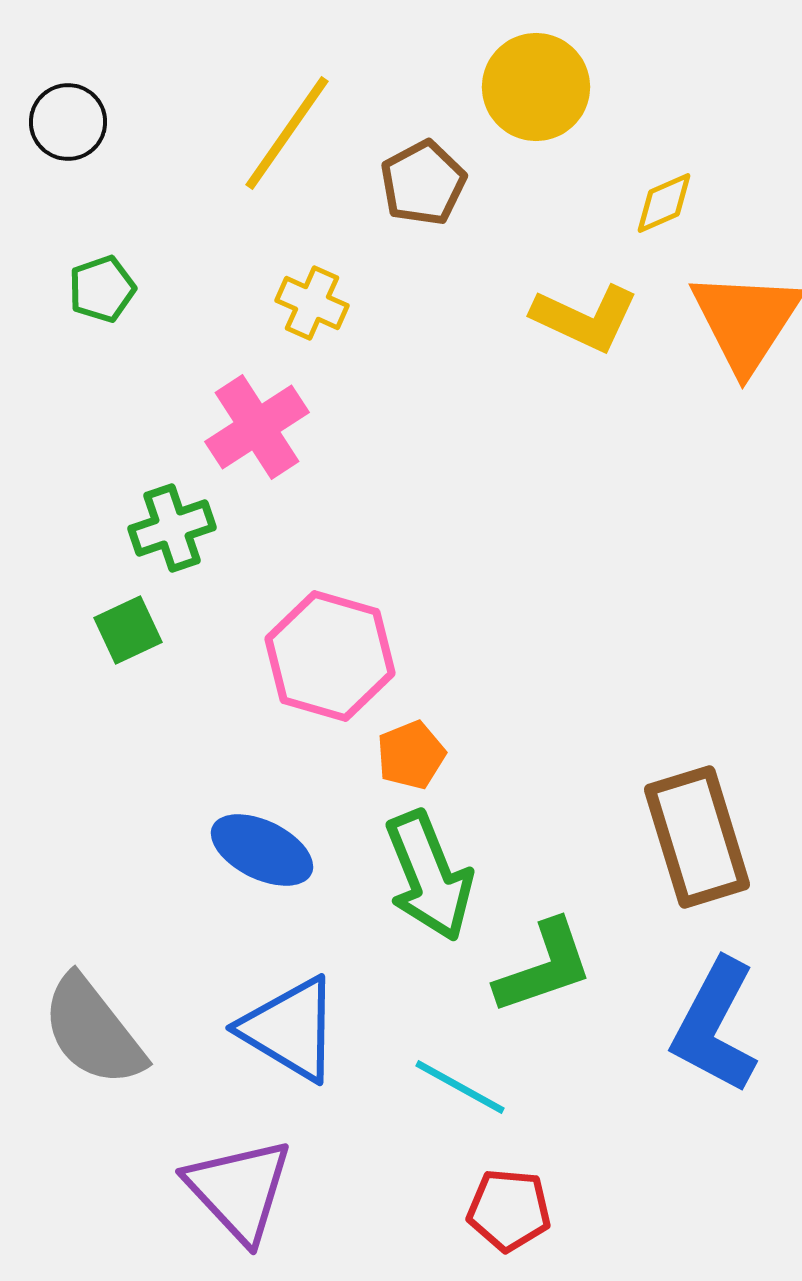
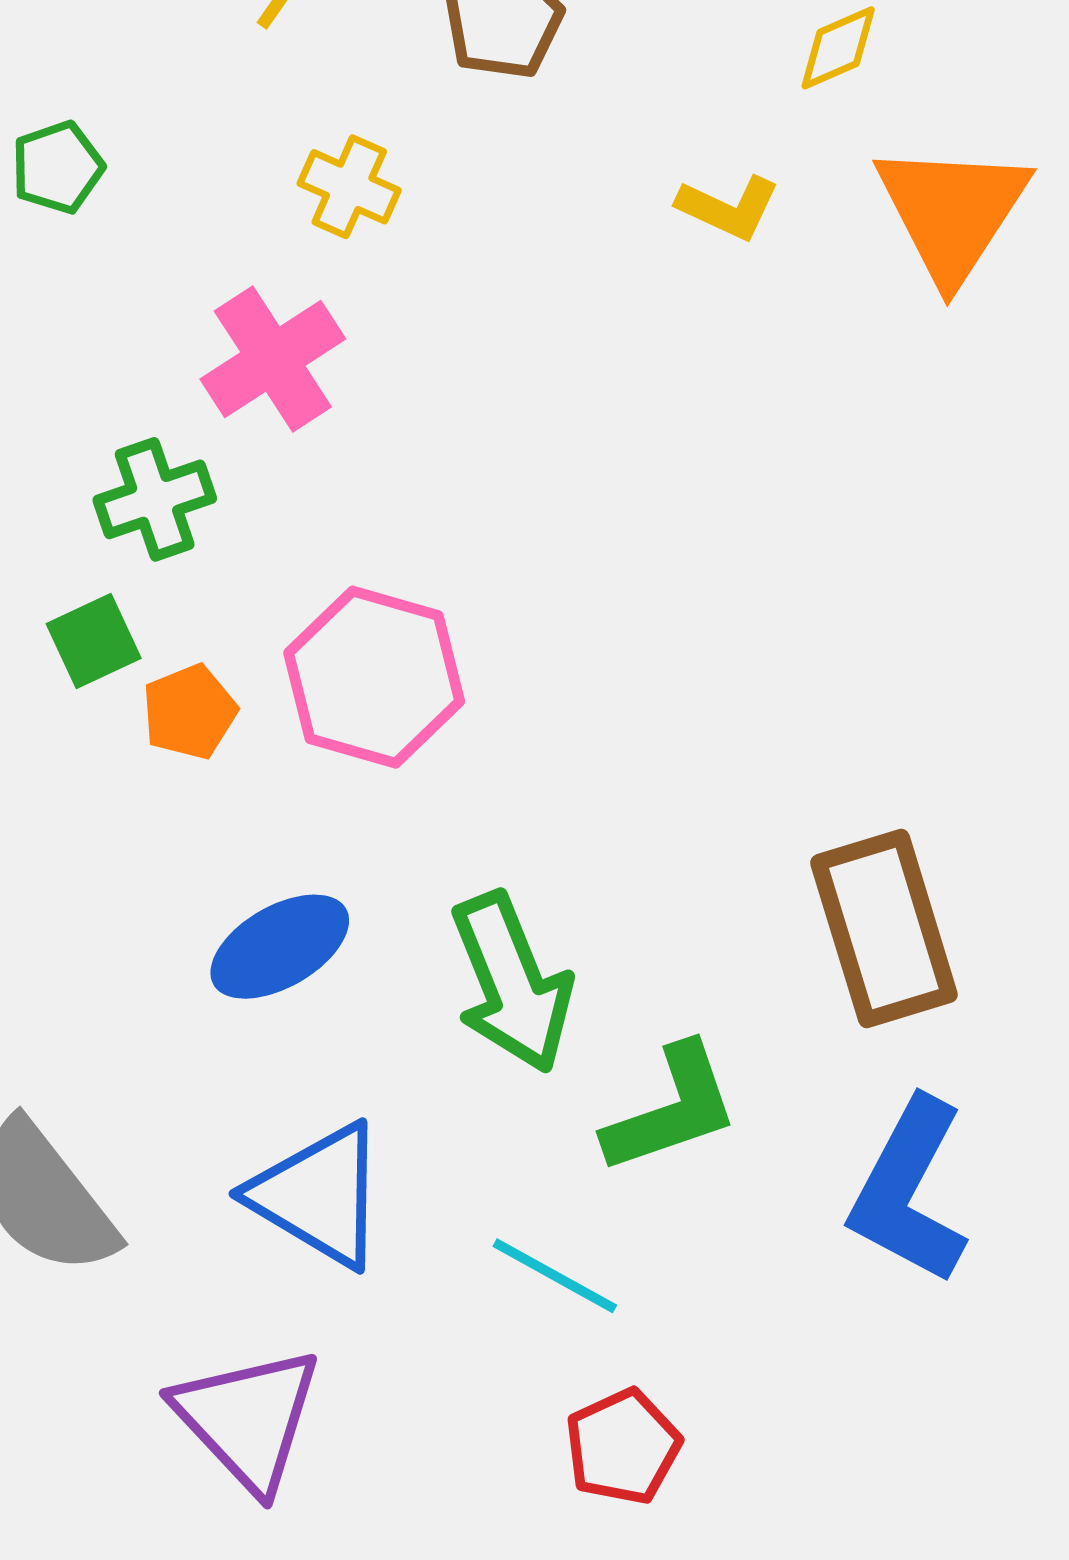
yellow L-shape: (585, 318) -> (728, 208), size x0.7
orange pentagon: (411, 755) -> (189, 712), moved
blue ellipse: (262, 850) -> (280, 947), turned -56
red pentagon: (509, 1210) -> (623, 1447), turned -30

